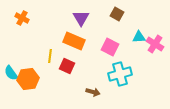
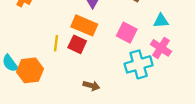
pink cross: (155, 44) -> (161, 48), moved
red square: (67, 66) -> (77, 44), moved
brown arrow: (93, 92) -> (91, 86), moved

